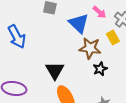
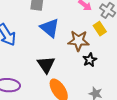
blue triangle: (79, 23) -> (50, 28), moved

